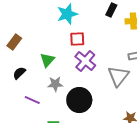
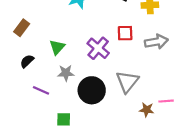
red square: (77, 39) -> (125, 33), moved
gray triangle: (118, 76) -> (127, 82), moved

